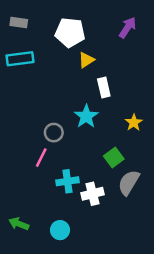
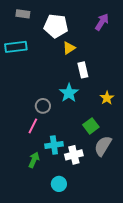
gray rectangle: (19, 22) -> (23, 14), moved
green arrow: (19, 224) -> (34, 160), moved, turned 91
cyan circle: (60, 230) -> (59, 184), moved

